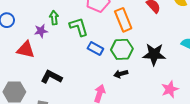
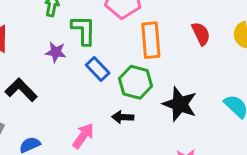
purple star: (41, 31) -> (56, 52), moved

